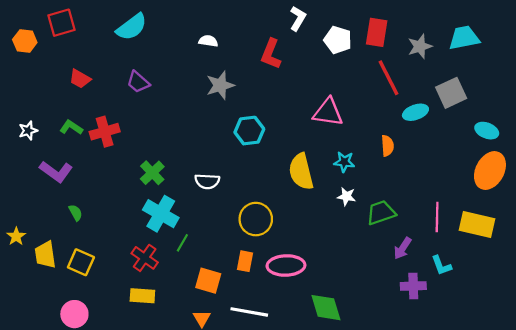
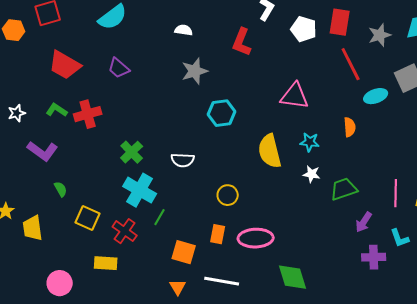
red trapezoid: (80, 79) -> (65, 65), size x1.6
yellow circle: (256, 219) -> (228, 195), size x0.7
yellow square: (81, 262) -> (88, 218), moved
yellow rectangle: (142, 296) -> (106, 263), moved

